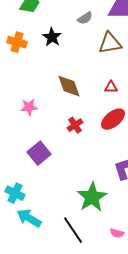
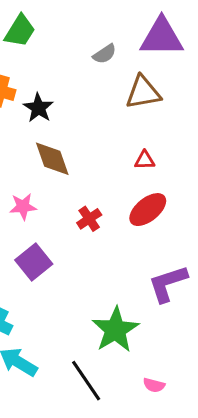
black star: (52, 37) -> (38, 108), moved
brown diamond: (69, 86) -> (52, 159), moved
pink star: (29, 107) -> (23, 206), moved

